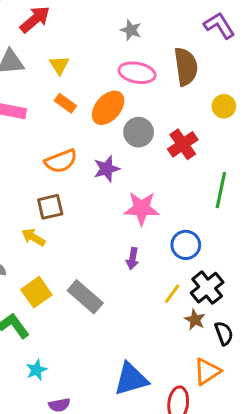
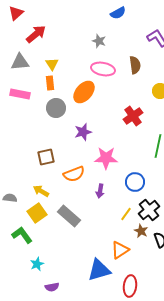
brown semicircle: (186, 67) -> (135, 65), size x0.7
orange rectangle: (65, 103) -> (50, 83), moved, turned 48
gray circle: (139, 132) -> (56, 108), moved
orange semicircle: (61, 161) -> (74, 174), moved
yellow arrow: (33, 237) -> (41, 191), moved
orange triangle: (207, 371) -> (120, 250), moved

